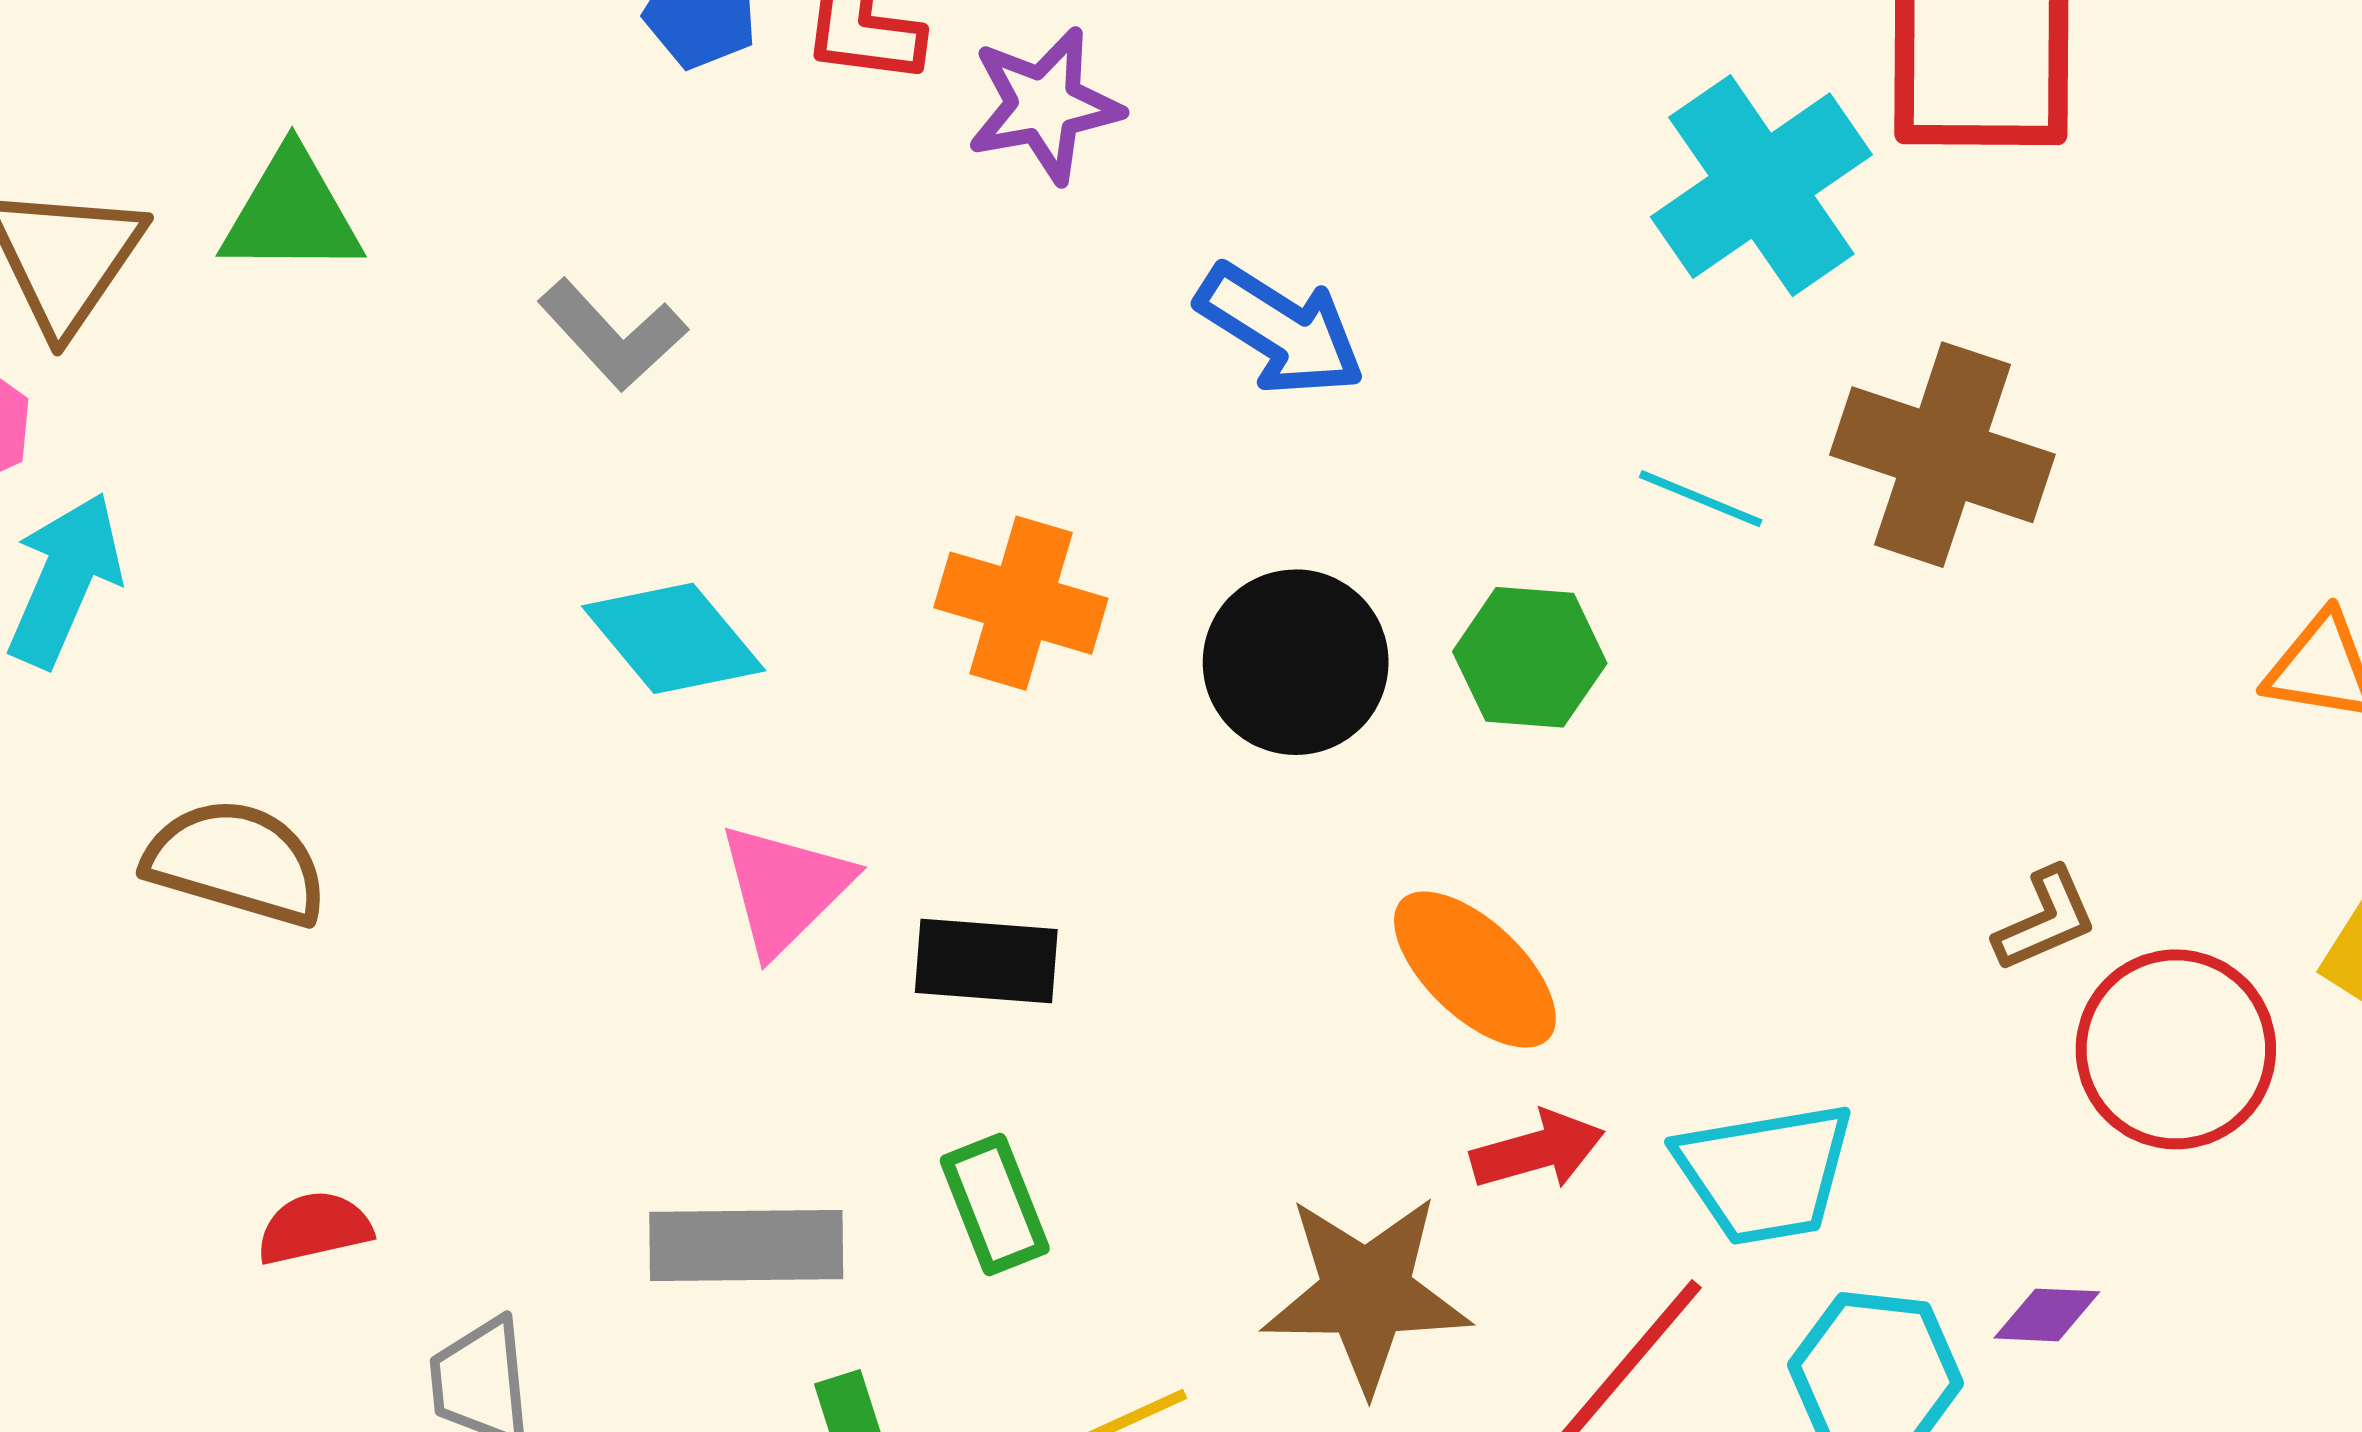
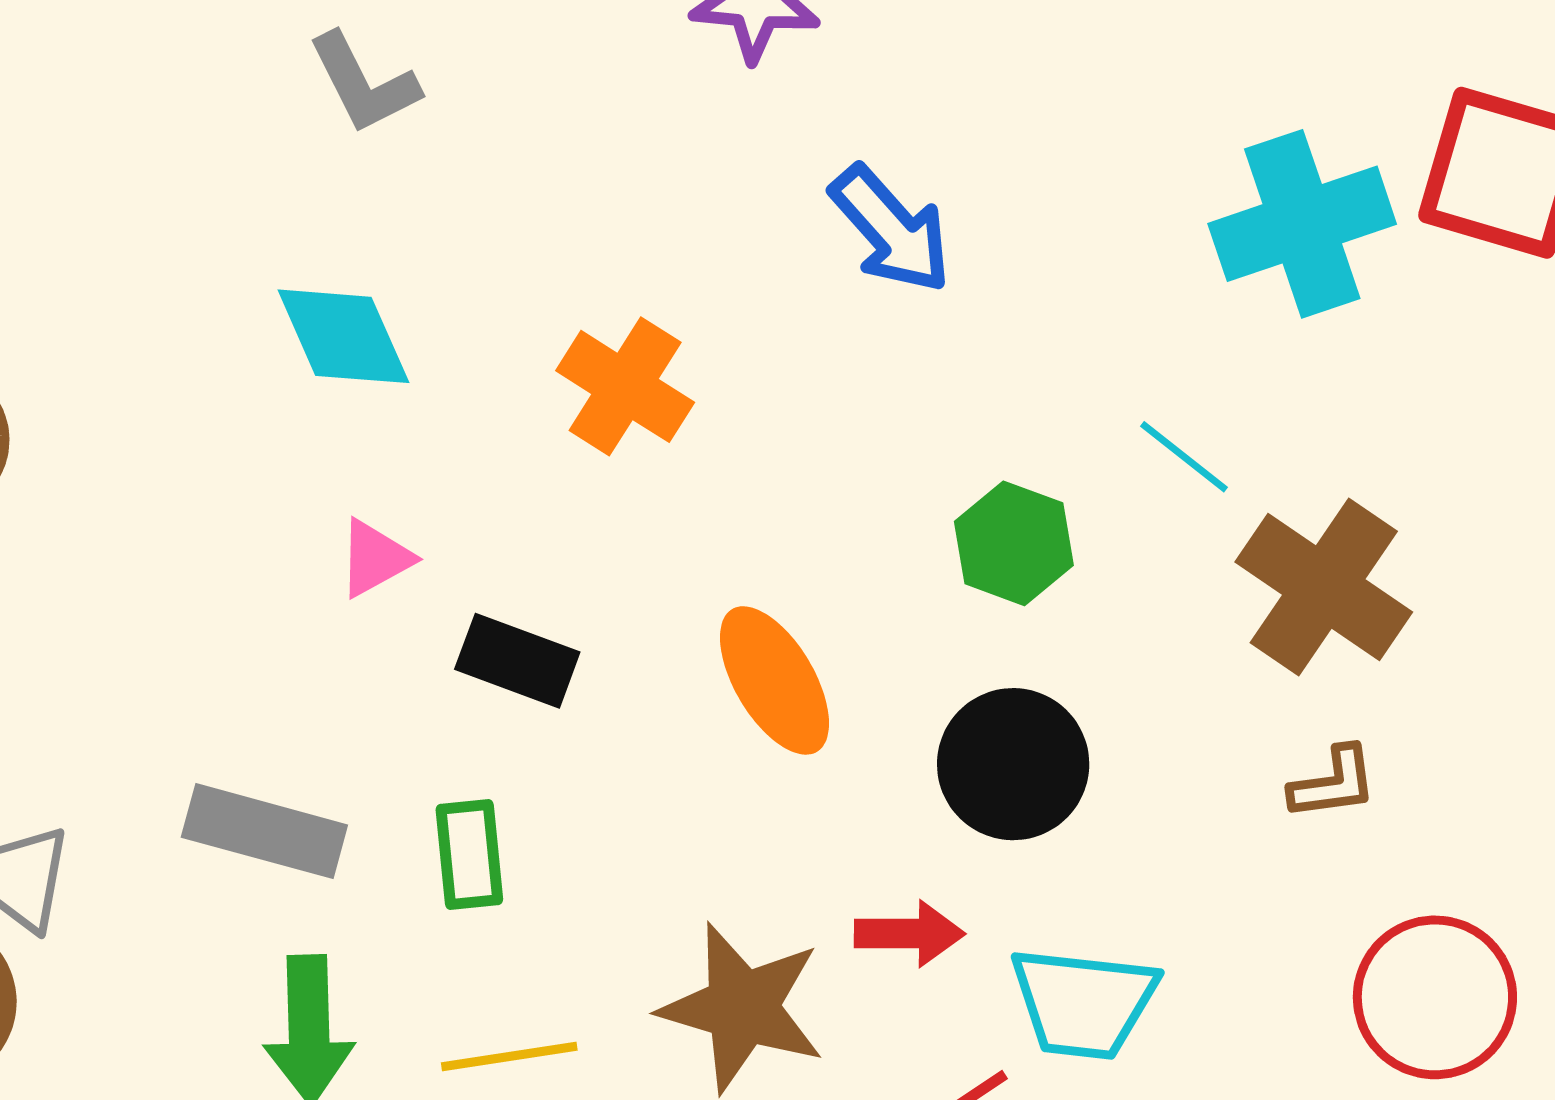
brown cross: (1942, 455) -> (1324, 587), moved
black circle: (1296, 662) -> (1013, 764), moved
pink triangle: (785, 888) -> (375, 558), size x0.7
brown L-shape: (2045, 920) -> (1333, 783), moved
orange ellipse: (1475, 970) -> (774, 680), moved

